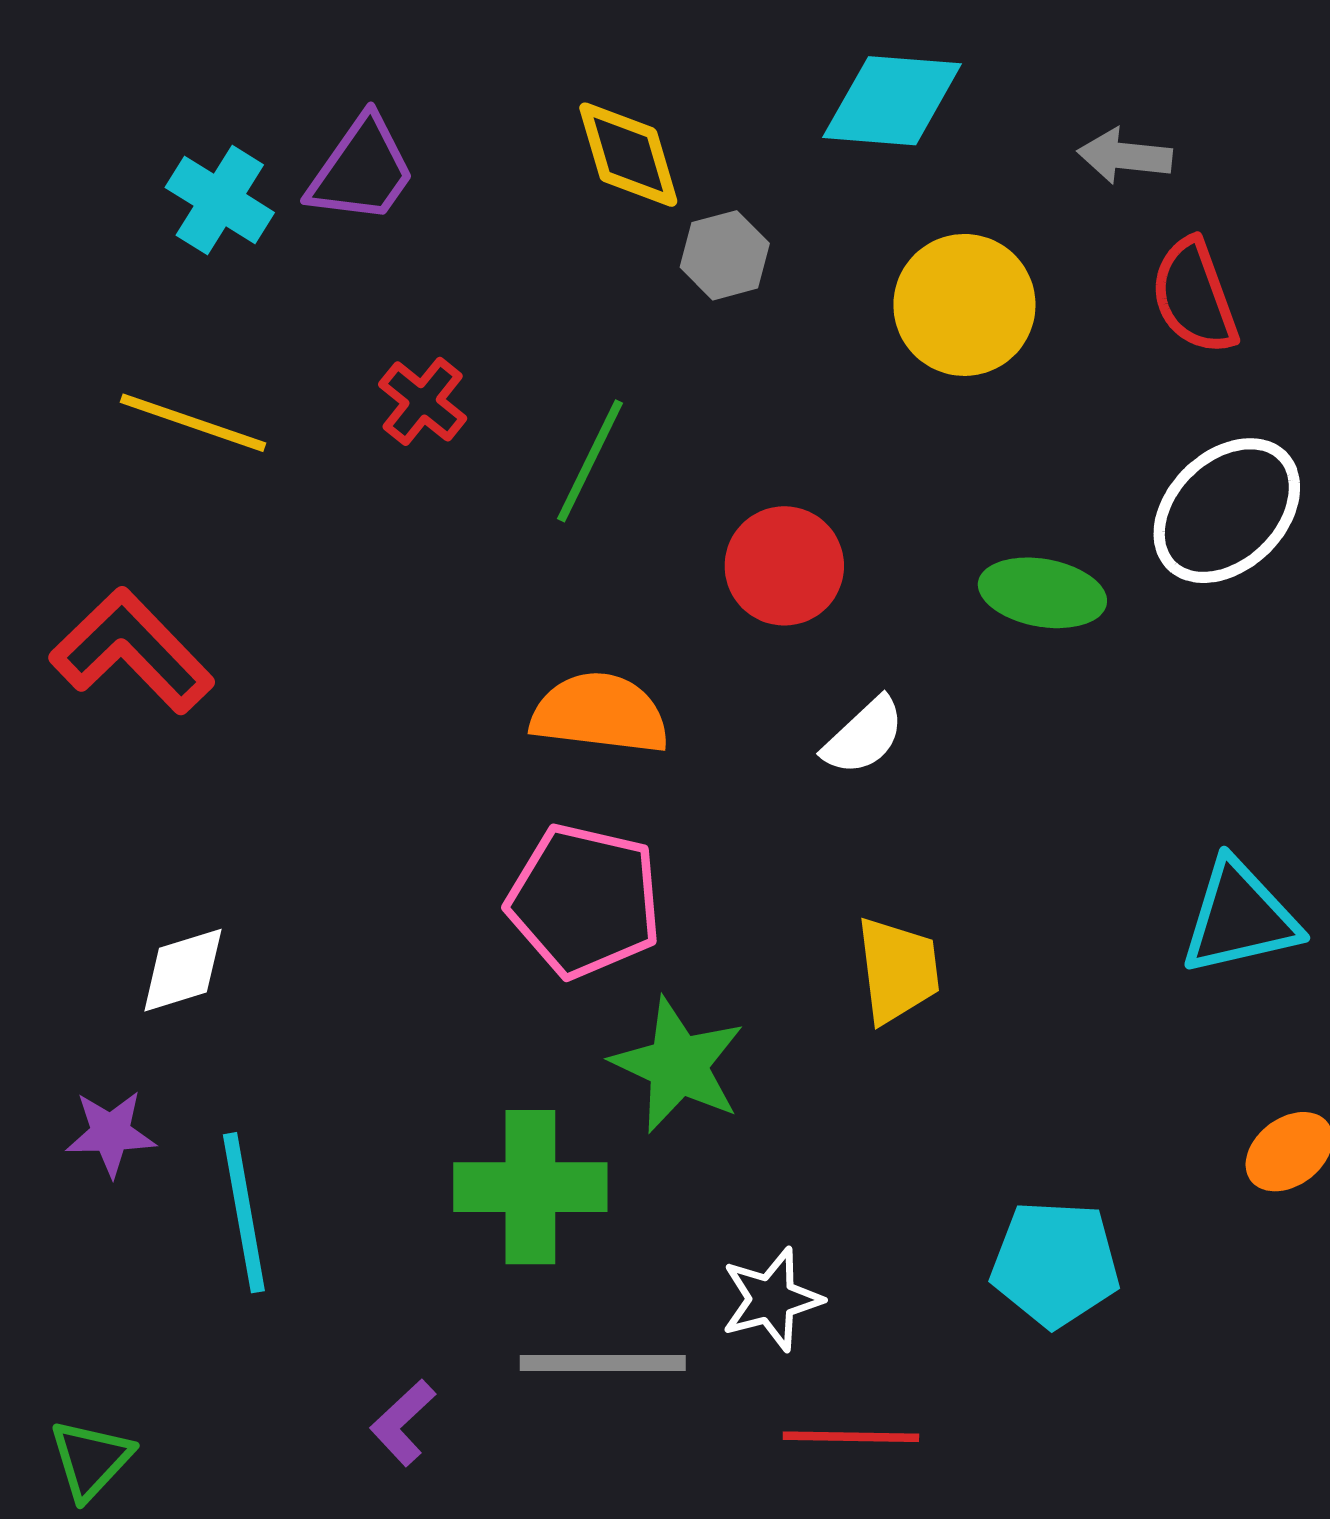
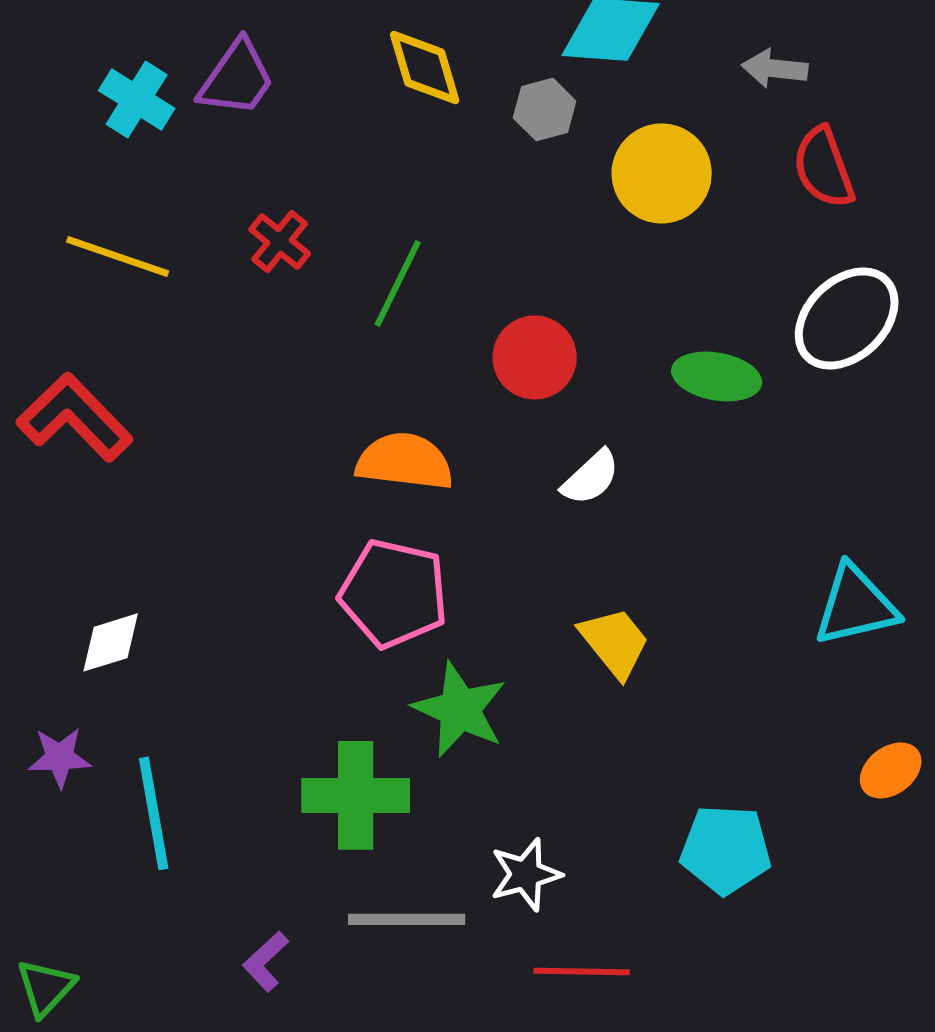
gray hexagon: (725, 255) -> (545, 109), moved
yellow trapezoid: (898, 970) -> (615, 642), turned -32

